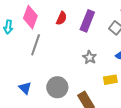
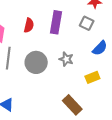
gray circle: (57, 87) -> (36, 62), moved

